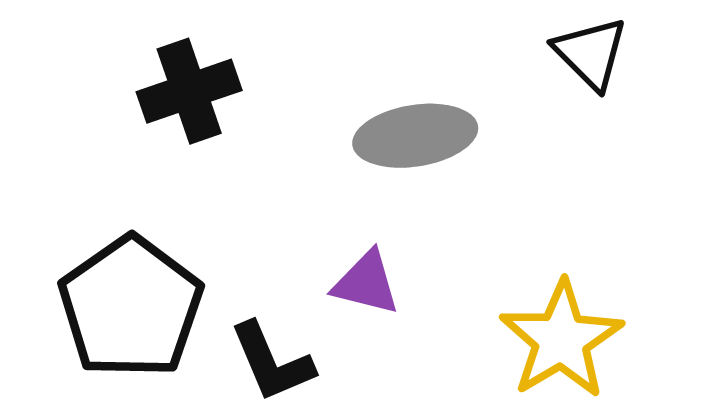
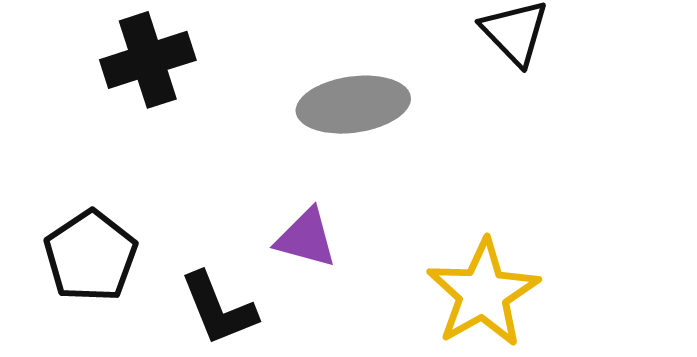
black pentagon: (131, 307) -> (91, 256), size x0.7

